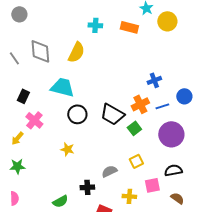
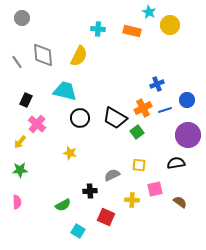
purple circle: (171, 134) -> (188, 135), moved
yellow square: (136, 161) -> (139, 165), turned 32
black semicircle: (173, 170) -> (176, 163), moved

